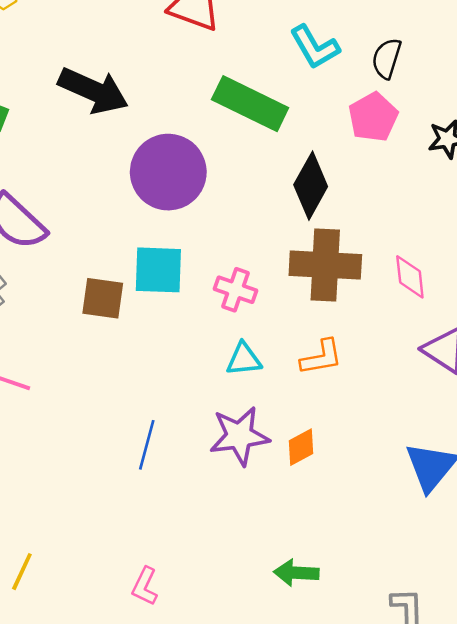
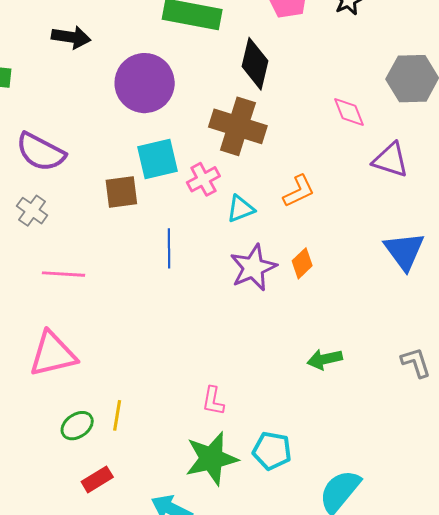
black arrow: (93, 91) -> (71, 37), size x0.7
brown cross: (325, 265) -> (238, 126), moved, turned 30
pink cross: (235, 290) -> (203, 179), moved, turned -32
blue line: (147, 445) -> (169, 248), moved

